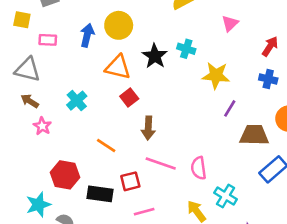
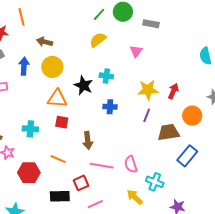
blue arrow: (87, 35) -> (24, 66), moved
red arrow: (270, 46) -> (173, 91), moved
yellow star: (216, 75) -> (148, 90), moved
blue cross: (268, 79) -> (110, 107), moved
red square: (129, 98) -> (62, 122), moved, turned -32
cyan cross: (77, 101) -> (30, 129), turned -35
red hexagon: (65, 175) -> (29, 173), moved

